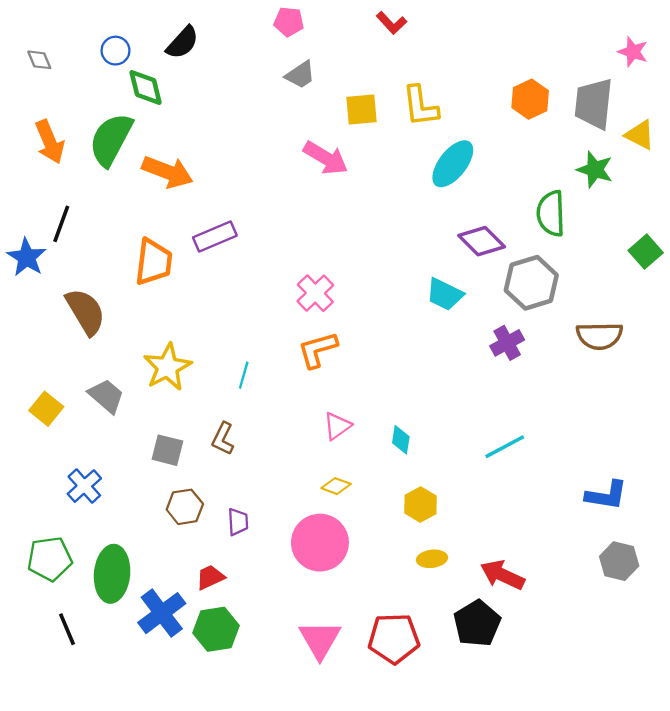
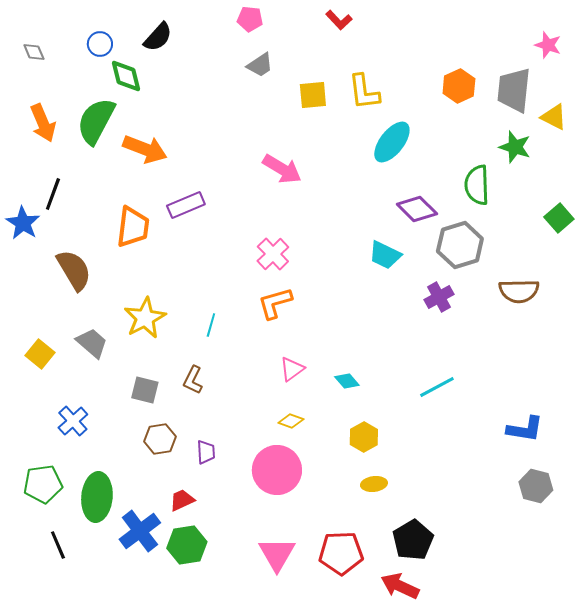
pink arrow: (326, 158) -> (282, 169), moved
cyan diamond: (401, 440) -> (347, 381), turned -50
red arrow: (502, 575) -> (400, 586), moved

